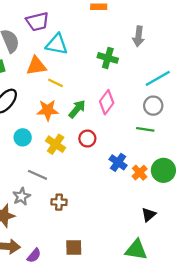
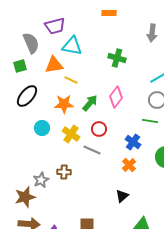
gray arrow: (138, 36) -> (152, 33), moved
blue cross: (118, 162) -> (133, 142), moved
orange cross: (140, 173) -> (129, 165), moved
gray line: (37, 175) -> (92, 150), moved
brown cross: (59, 202) -> (64, 172), moved
black triangle: (149, 215) -> (122, 196), moved

